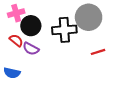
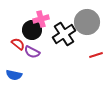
pink cross: (16, 13) -> (41, 19), moved
black cross: (64, 30) -> (64, 34), turned -30

